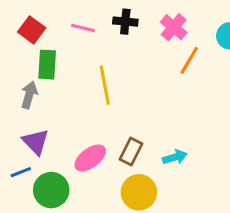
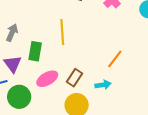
orange line: (189, 60) -> (115, 59), moved
green rectangle: (47, 65) -> (35, 51), moved

